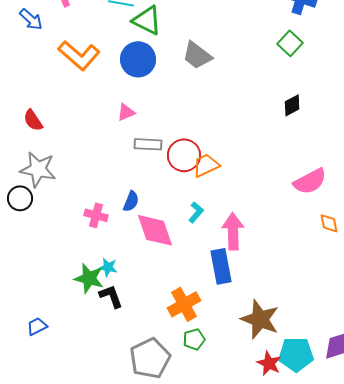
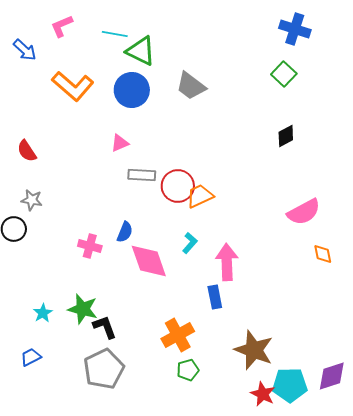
gray star: (38, 169) -> (32, 200), size x0.6
blue rectangle: (221, 266) -> (215, 297), size x0.7
cyan star: (108, 267) -> (43, 313), moved, turned 30
gray pentagon: (150, 358) -> (104, 369), moved

